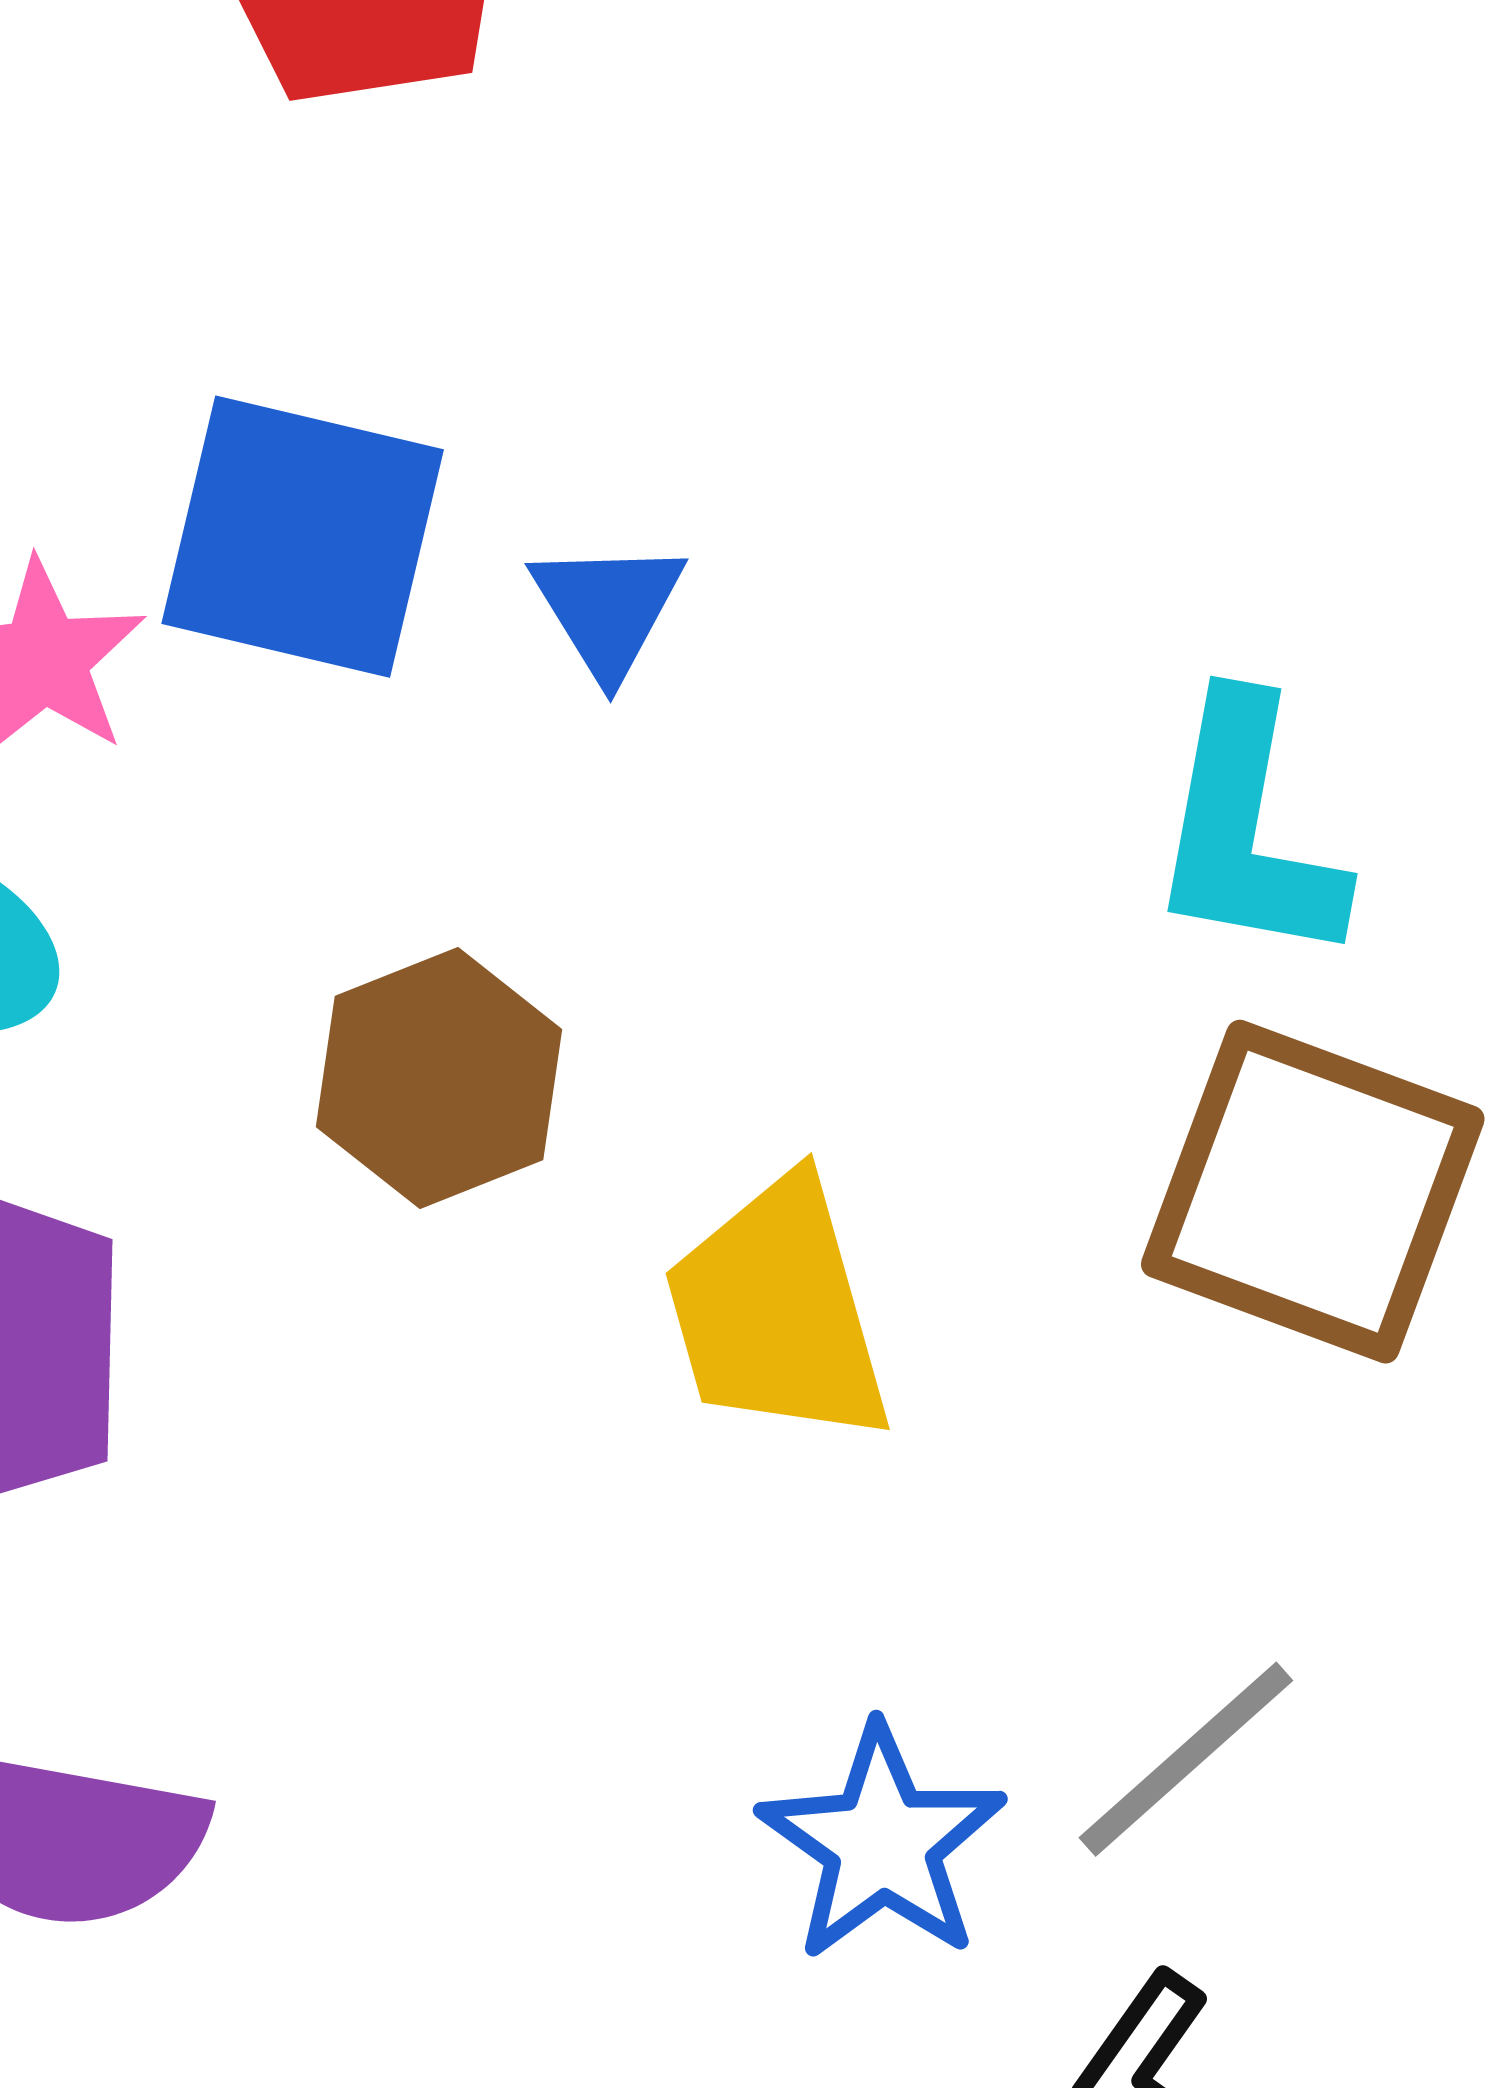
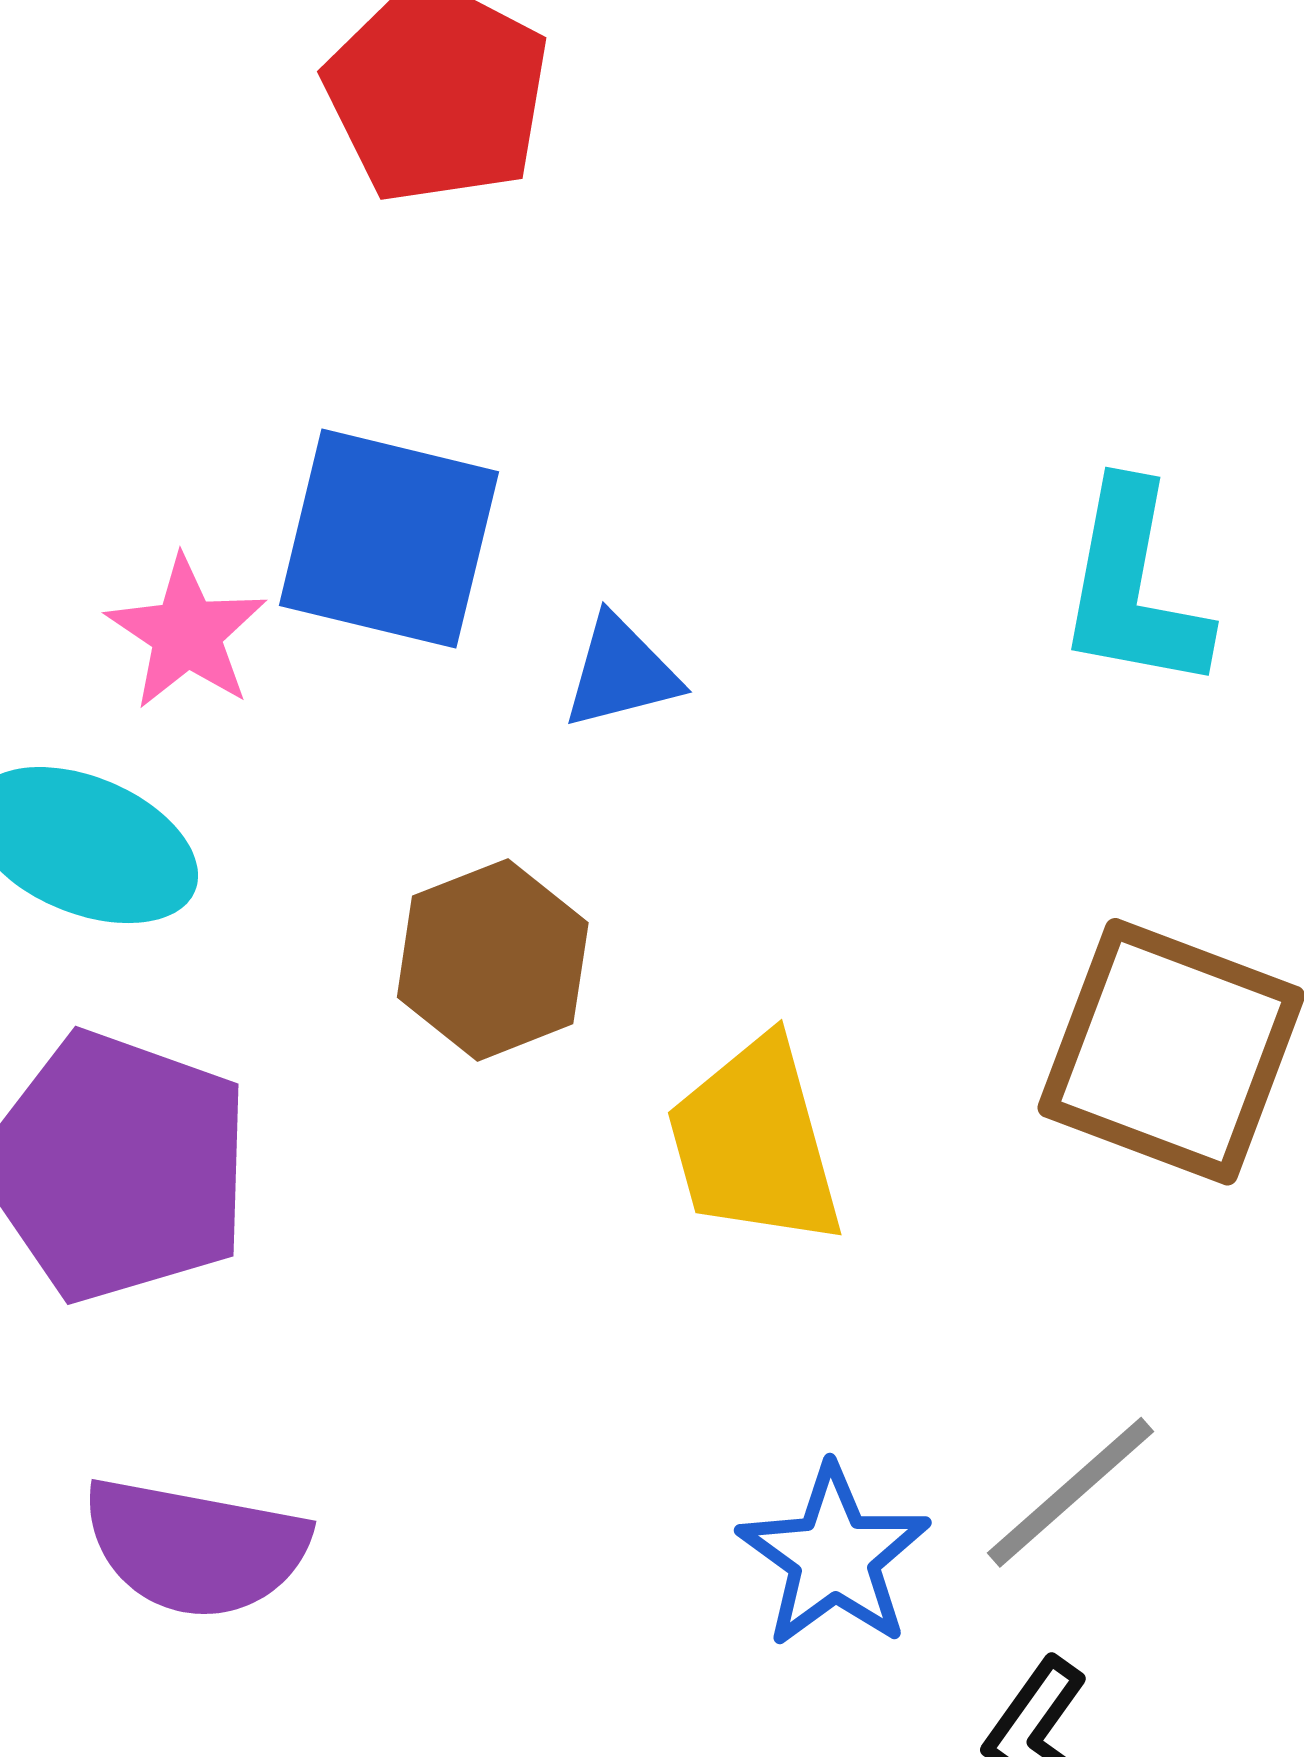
blue triangle: (608, 608) -> (621, 672), moved, turned 47
cyan L-shape: (1247, 831) -> (1133, 587), moved

